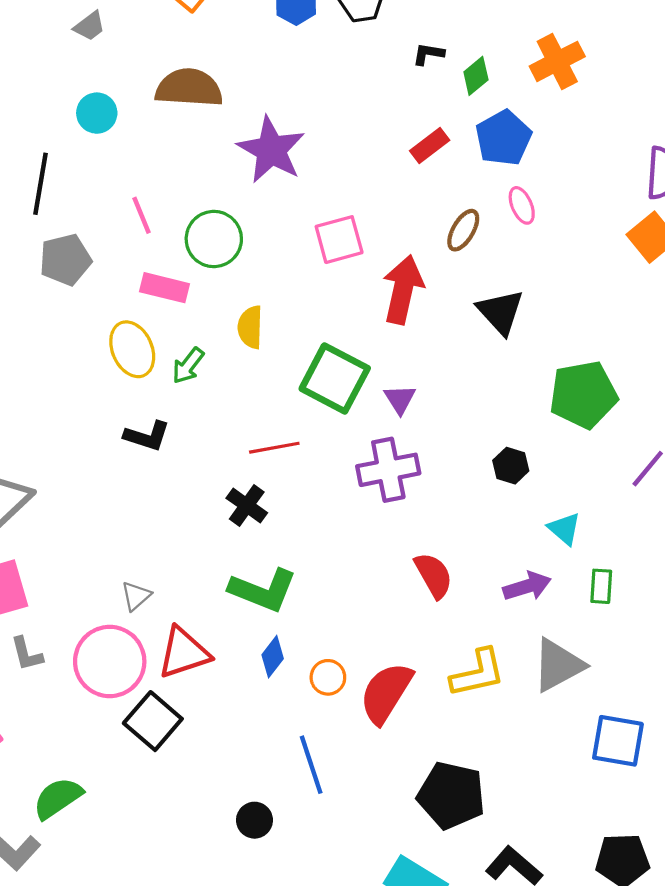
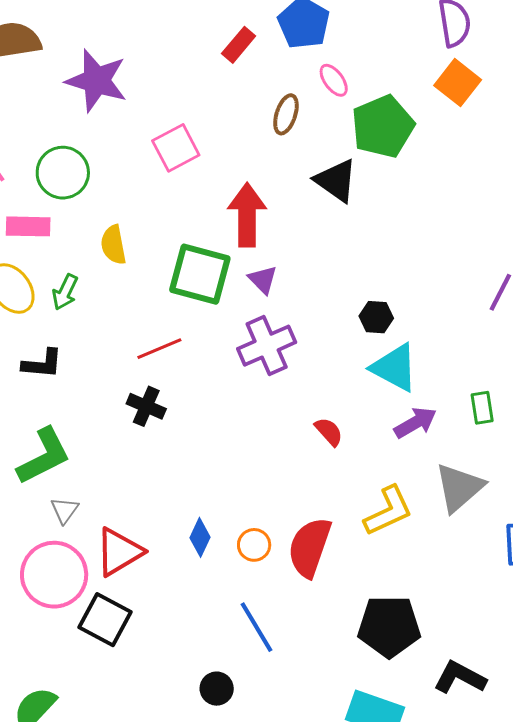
red arrow: (403, 290) -> (247, 215), moved
green pentagon: (583, 395) -> (383, 126), moved
cyan triangle: (564, 529) -> (395, 368), moved, size x1.6
red semicircle: (434, 575) -> (329, 432), size x0.7
green L-shape: (263, 590) -> (44, 456), moved, turned -36

